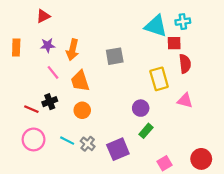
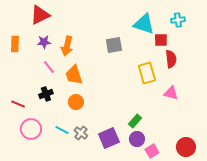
red triangle: (43, 16) -> (40, 15), size x1.5
cyan cross: (183, 22) -> (178, 20), moved
gray square: (115, 56) -> (114, 45), moved
purple circle: (141, 108) -> (137, 139), moved
red line: (31, 109) -> (18, 104), moved

